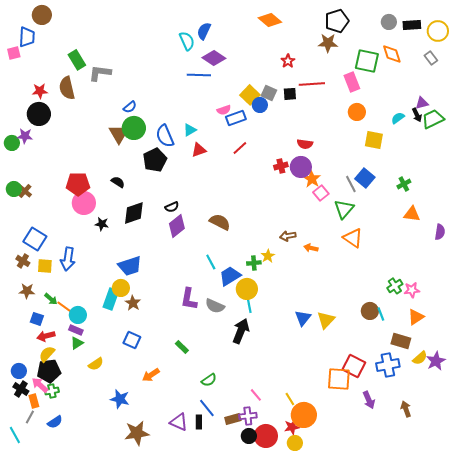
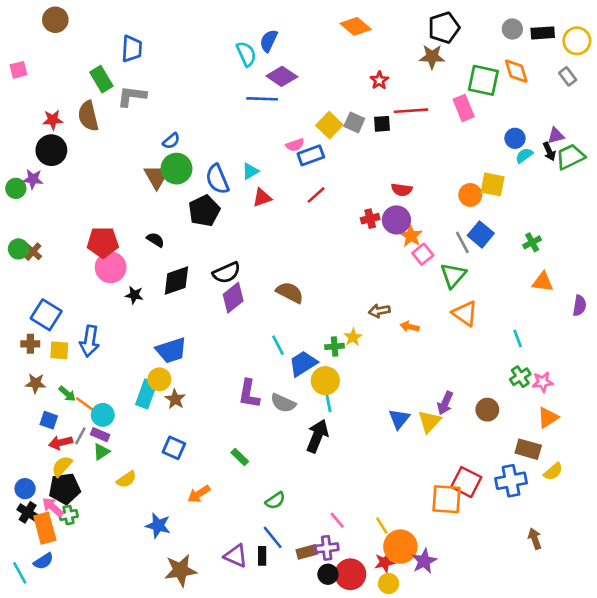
blue trapezoid: (27, 37) -> (132, 49), moved
blue circle: (260, 105) -> (515, 138), moved
orange circle: (357, 112) -> (470, 195), moved
black semicircle: (172, 207) -> (227, 273), size x1.5
brown cross: (23, 261) -> (30, 344), turned -32
cyan line: (381, 314) -> (518, 338), moved
purple star: (436, 361) -> (424, 561), moved
purple arrow: (369, 400) -> (445, 403), moved, turned 48
orange rectangle: (34, 401) -> (45, 528), size x1.6
gray line: (30, 417) -> (80, 436), moved
blue semicircle: (55, 422) -> (43, 561), moved

